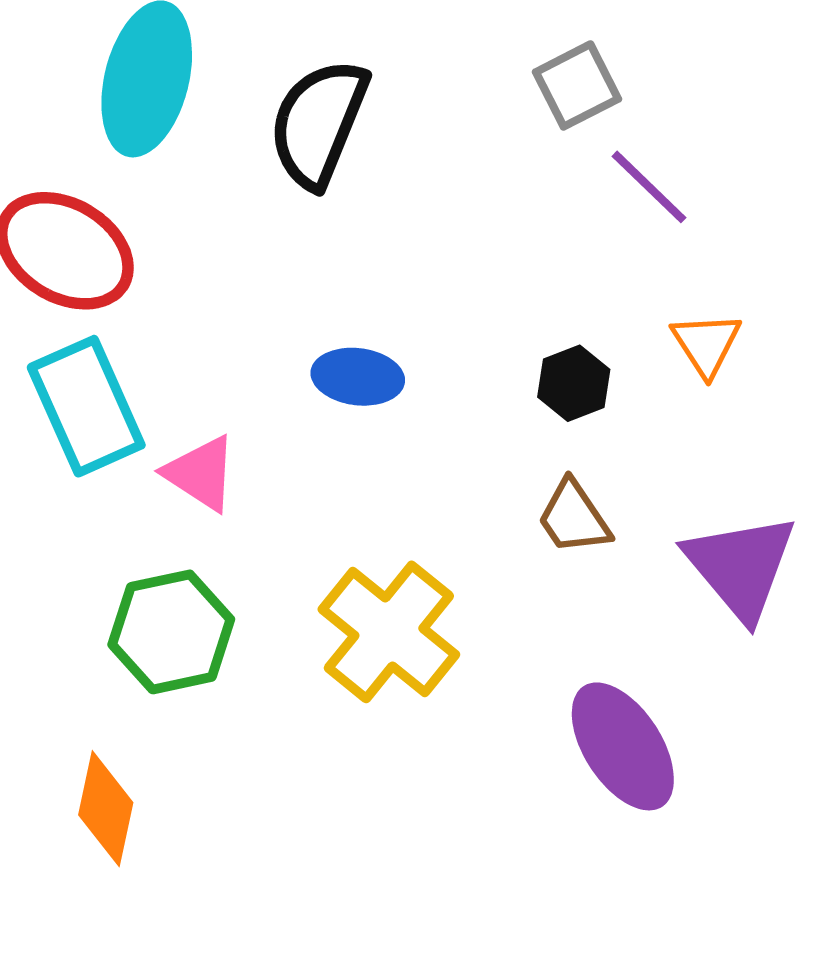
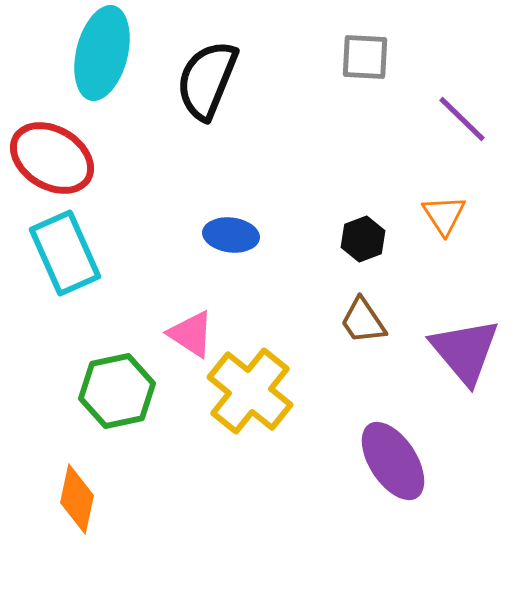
gray square: (577, 85) -> (365, 57), turned 30
purple line: (649, 187) -> (462, 119), moved
pink triangle: (201, 473) -> (191, 334), moved

